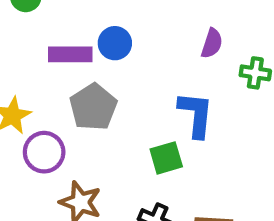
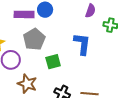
green square: (166, 158) -> (53, 62), moved

